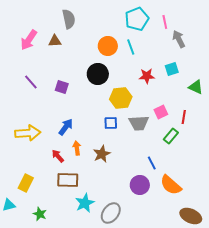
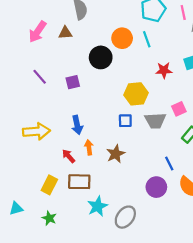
black circle: (98, 74) -> (101, 57), moved
purple square: (62, 87) -> (73, 82), turned -32
blue arrow: (66, 127) -> (77, 125), turned 132
yellow rectangle: (26, 183) -> (49, 185), moved

